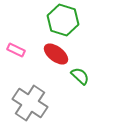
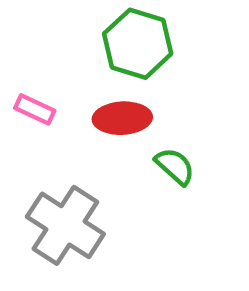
red ellipse: (56, 54) -> (122, 118), turned -40

